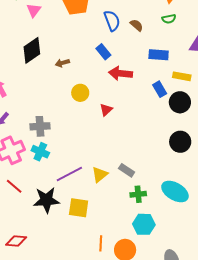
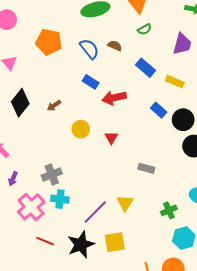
blue rectangle: (159, 55) -> (145, 68), turned 54
yellow rectangle: (182, 76) -> (175, 82), turned 30
blue rectangle: (160, 89) -> (159, 110), moved
black circle: (180, 102) -> (183, 120), moved
gray rectangle: (127, 170) -> (146, 168), moved

